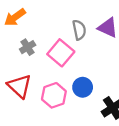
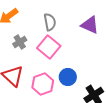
gray semicircle: (79, 30) -> (50, 22), moved

